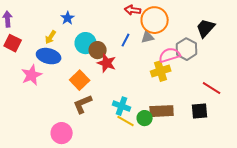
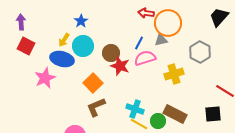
black trapezoid: (206, 28) -> (219, 17), moved
cyan circle: (86, 43) -> (83, 46), moved
pink semicircle: (170, 55) -> (145, 58), moved
brown rectangle: (162, 111) -> (175, 114), turned 30

